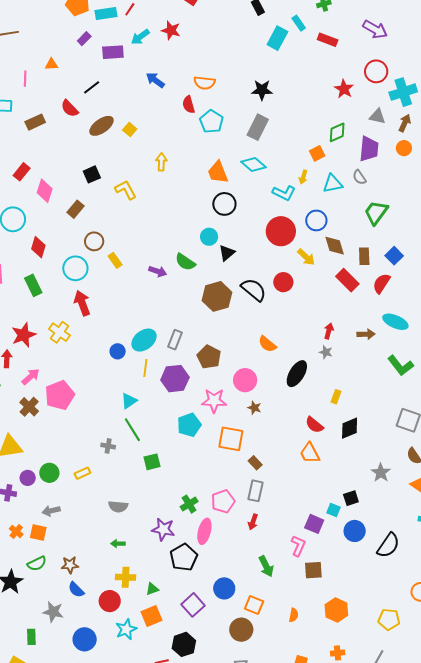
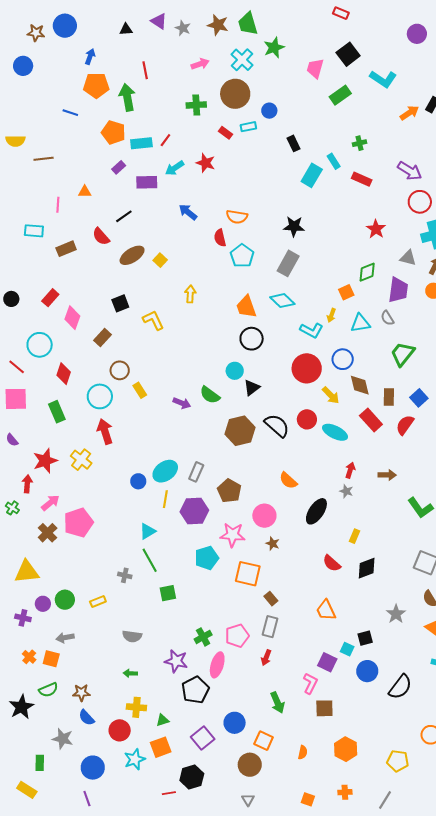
red circle: (376, 71) -> (420, 202), moved
cyan ellipse: (395, 322) -> (335, 432), moved
orange trapezoid: (310, 453) -> (326, 610), moved

